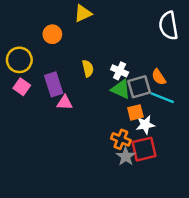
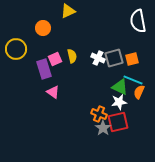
orange semicircle: (159, 77) -> (139, 92), moved, turned 56
pink square: (22, 87) -> (55, 59), moved, turned 32
gray square: (139, 87) -> (114, 58), moved
green triangle: (121, 89) -> (120, 87), moved
pink triangle: (65, 103) -> (53, 92), moved, turned 32
orange square: (135, 112) -> (132, 59), moved

